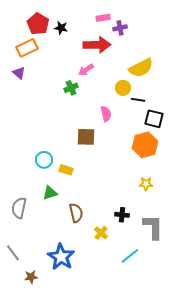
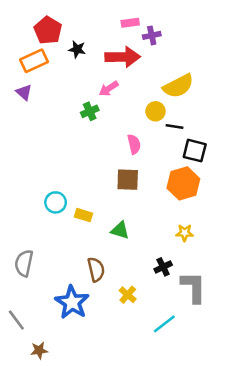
black star: (61, 28) -> (77, 49), moved
brown square: (86, 137) -> (128, 180), moved
green triangle: (50, 193) -> (120, 230), moved, turned 35
black cross: (122, 215) -> (163, 267), moved, turned -32
blue star: (61, 257) -> (72, 302), moved

